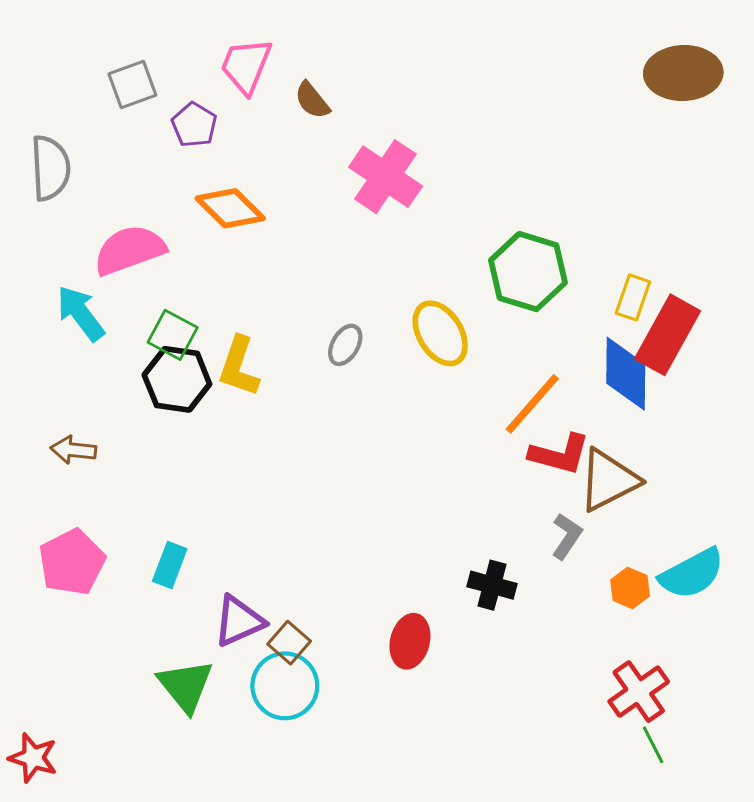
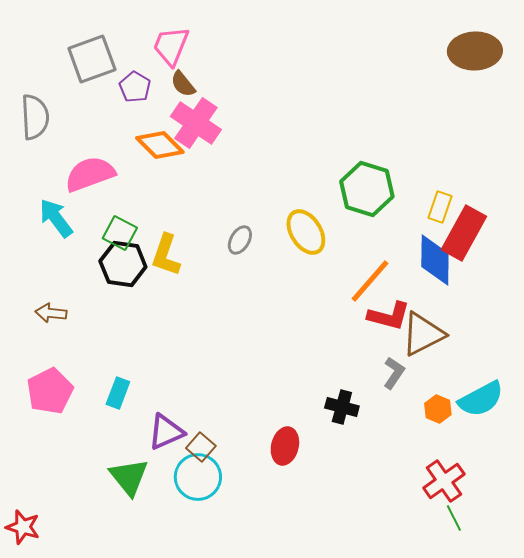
gray square: (132, 85) -> (92, 59), size x1.4
brown semicircle: (312, 100) -> (183, 84), moved
pink cross: (386, 177) -> (196, 123), moved

